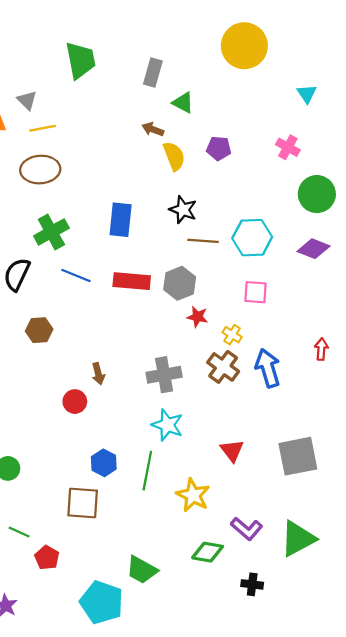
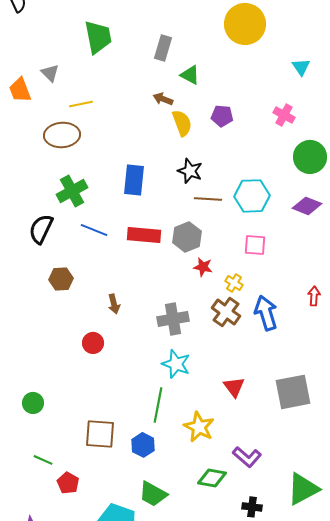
yellow line: (42, 128) -> (81, 104), moved
brown arrow: (98, 374) -> (114, 304), moved
blue hexagon: (104, 463) -> (143, 445), moved
green triangle: (298, 539) -> (303, 489), moved

